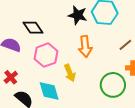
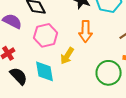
yellow arrow: (70, 73) -> (67, 56), turned 48

